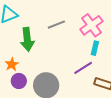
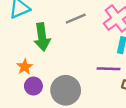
purple line: (83, 68) -> (109, 69), turned 36

